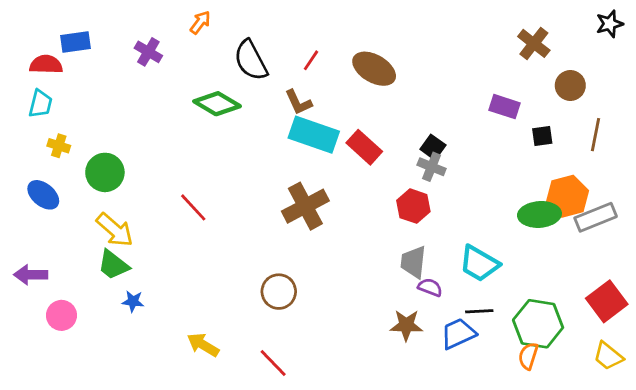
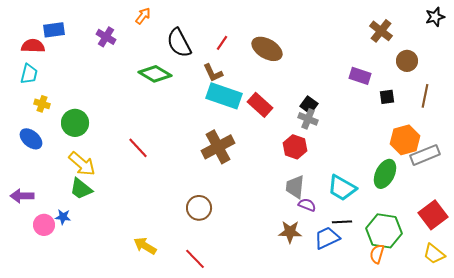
green ellipse: (539, 214) -> (385, 174), moved, turned -60
blue star: (133, 301) -> (63, 217), moved

